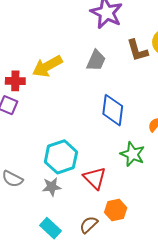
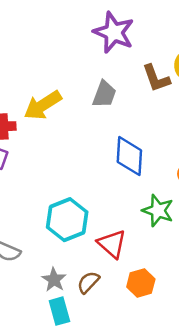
gray star: (52, 187) -> (54, 280), moved, turned -30
brown semicircle: (89, 225) -> (88, 282), moved
cyan rectangle: (51, 228) -> (59, 311), turned 35

